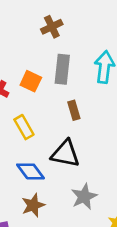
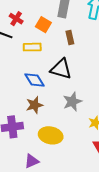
orange square: (31, 81) -> (43, 25), moved
yellow rectangle: (24, 127) -> (32, 47), turned -66

